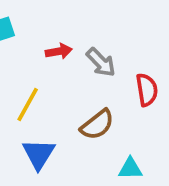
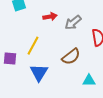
gray arrow: (101, 62) -> (73, 23), turned 96

